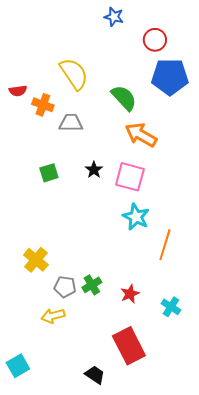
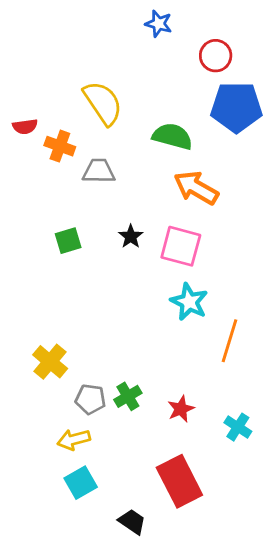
green semicircle: (124, 98) -> (172, 136), turned -32
cyan square: (18, 366) -> (81, 483), moved

